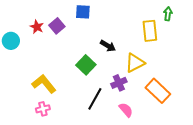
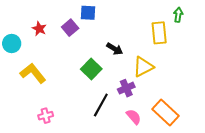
purple square: (57, 26) -> (70, 28), moved
yellow L-shape: (44, 84) -> (33, 73), moved
orange rectangle: (158, 91) -> (165, 112), moved

